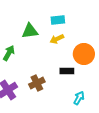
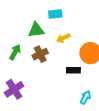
cyan rectangle: (58, 20) -> (55, 14), moved
brown cross: (37, 83) -> (40, 54), moved

